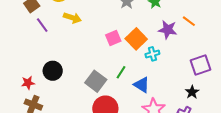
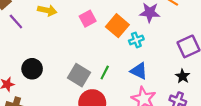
pink square: (113, 38) -> (88, 19), moved
green line: (121, 72) -> (105, 72), moved
blue triangle: (142, 85) -> (139, 71), moved

